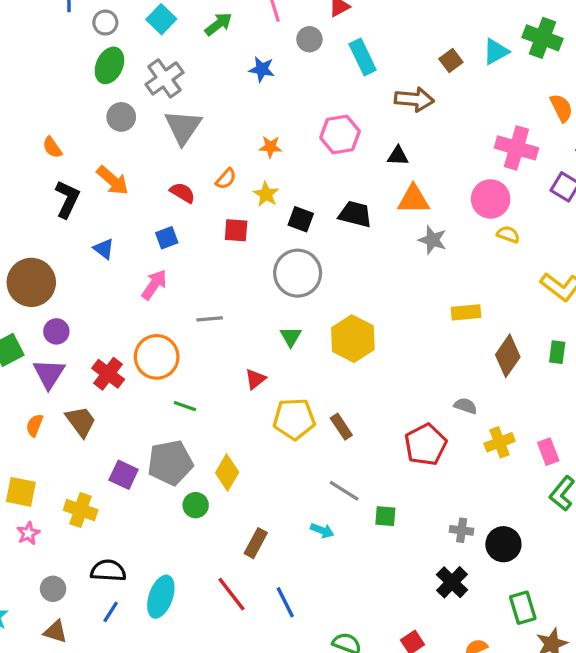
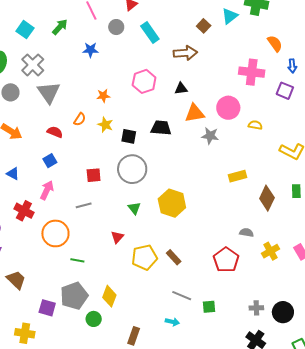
pink circle: (491, 199) -> (228, 108), moved
red square: (236, 230) -> (94, 175), moved
red cross: (108, 374) -> (24, 211), moved

